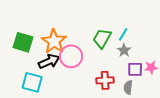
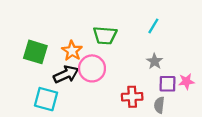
cyan line: (123, 34) -> (153, 26), moved
green trapezoid: (102, 38) -> (105, 35), moved, turned -115
orange star: (54, 41) -> (72, 51), size x0.7

